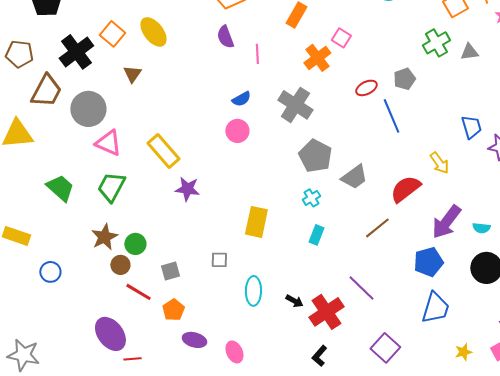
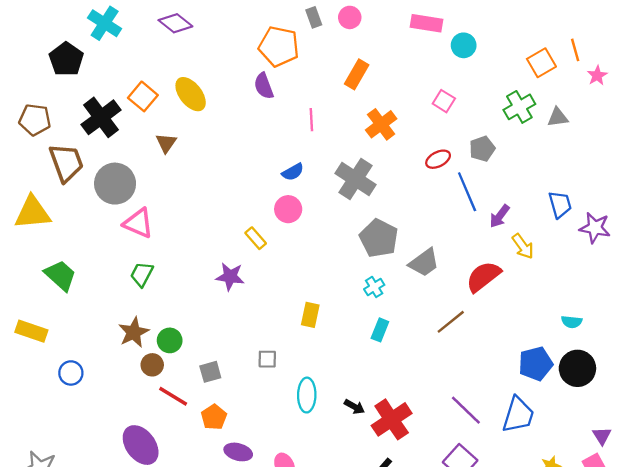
purple semicircle: (225, 37) -> (264, 86), moved
pink square: (341, 38) -> (444, 101), moved
brown trapezoid: (46, 91) -> (66, 163), turned -48
yellow rectangle: (163, 151) -> (256, 238), moved, size x0.6
green trapezoid: (111, 187) -> (142, 274), size x0.7
green trapezoid: (60, 188) -> (60, 275), moved
yellow rectangle: (256, 222) -> (310, 315), size x0.7
purple arrow: (446, 222) -> (500, 216), moved, size x0.6
blue pentagon: (428, 262) -> (536, 364), moved
purple line: (361, 288) -> (466, 410), moved

